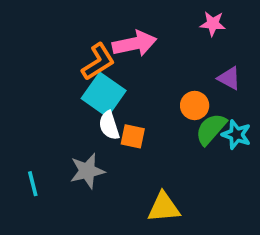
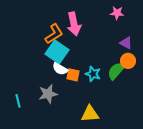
pink arrow: (135, 44) -> (74, 24), turned 90
orange circle: (195, 105) -> (128, 61), moved
white semicircle: (109, 125) -> (60, 69), turned -42
cyan star: (236, 135) -> (93, 74), moved

